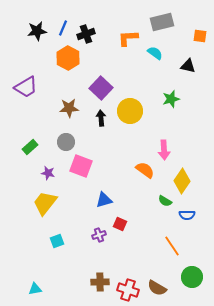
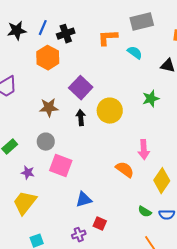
green semicircle: (165, 201) -> (145, 212), moved

